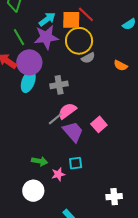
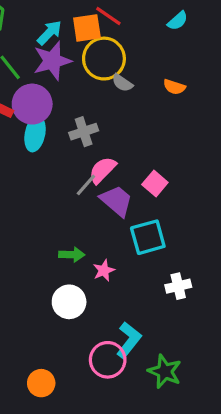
gray semicircle: (88, 58) -> (122, 83), turned 72
cyan square: (76, 163) -> (148, 237), moved, size x1.6
white cross: (114, 197) -> (178, 286), moved

